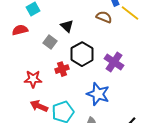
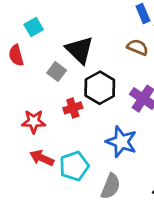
brown semicircle: (104, 17) -> (138, 47), moved
black triangle: (67, 26) -> (80, 50), size x1.6
red semicircle: (20, 30) -> (16, 55), turned -91

